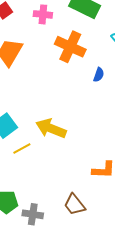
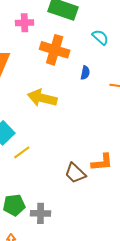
yellow arrow: (51, 128) -> (42, 98), moved
brown trapezoid: (75, 205) -> (75, 173), moved

